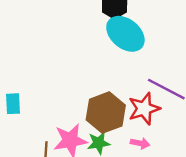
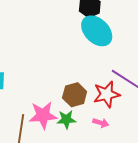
brown hexagon: (106, 113) -> (75, 95), size x0.7

